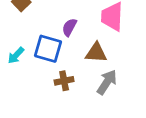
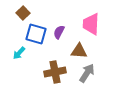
blue square: (48, 49) -> (36, 34), moved
brown cross: (64, 81) -> (55, 72), size x1.5

